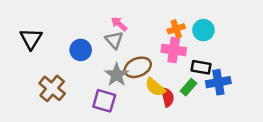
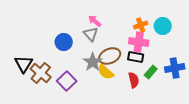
black triangle: (31, 39) -> (24, 64), moved
black rectangle: (201, 67) -> (136, 57), moved
yellow semicircle: (155, 87) -> (106, 72), moved
purple square: (104, 101) -> (67, 81), moved, turned 30

